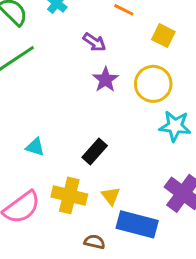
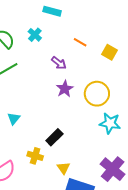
yellow square: (163, 36) -> (109, 52), moved
cyan triangle: (35, 147) -> (14, 119), moved, turned 48
yellow cross: (69, 195) -> (35, 156), moved, size x0.7

